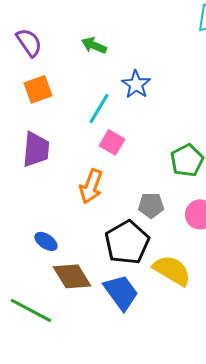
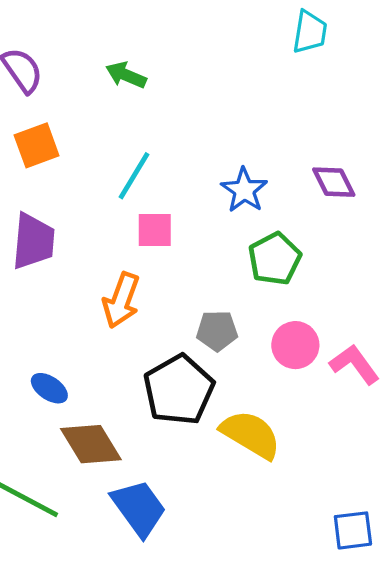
blue star: (136, 84) -> (244, 190), moved
pink square: (112, 142) -> (155, 230), turned -30
blue trapezoid: (121, 292) -> (139, 508), moved

